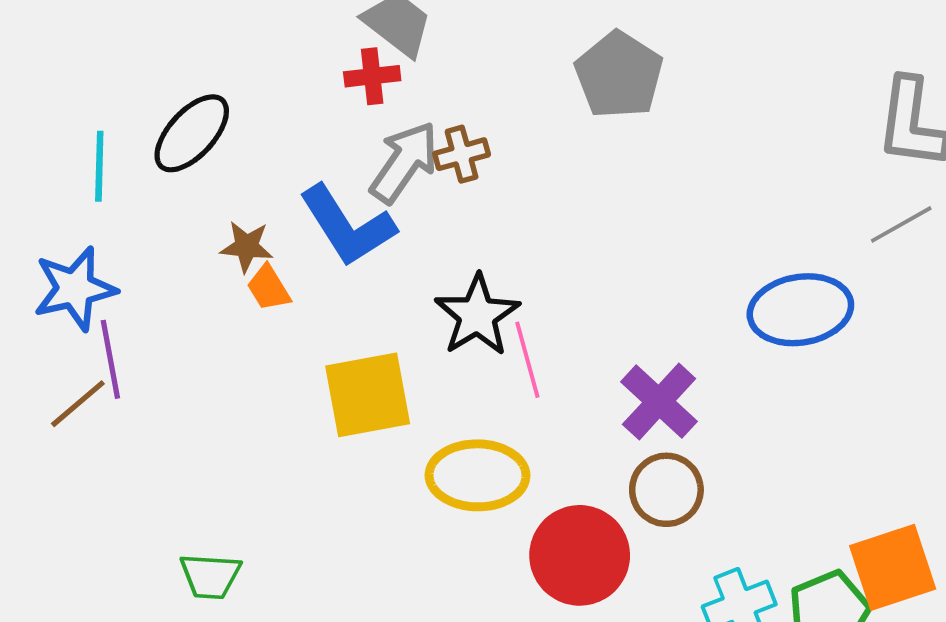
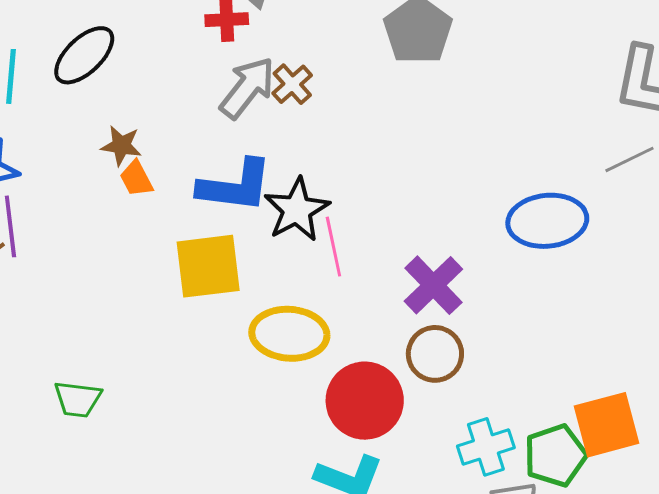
brown cross: (462, 154) -> (292, 84), turned -30
blue L-shape: (347, 226) -> (235, 186), moved, turned -54

